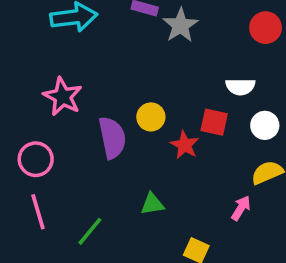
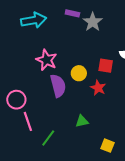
pink star: (63, 97) -> (46, 60), moved
red square: (214, 122) -> (106, 66), moved
pink line: (38, 212) -> (28, 121), moved

